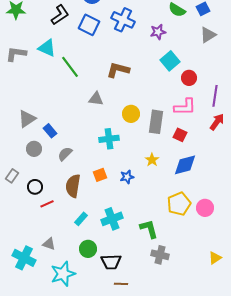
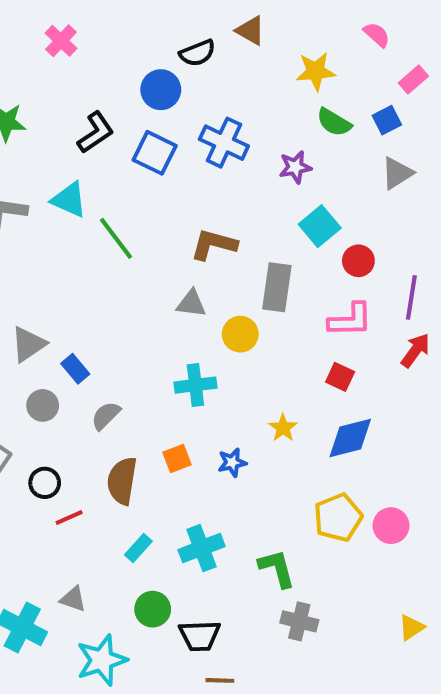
gray triangle: (96, 99) -> (191, 304), moved
gray rectangle: (156, 122) -> (277, 287), moved

